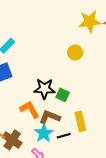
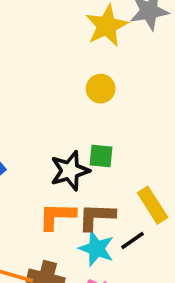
green square: (63, 95) -> (101, 156), moved
orange L-shape: (30, 109) -> (57, 216), turned -40

